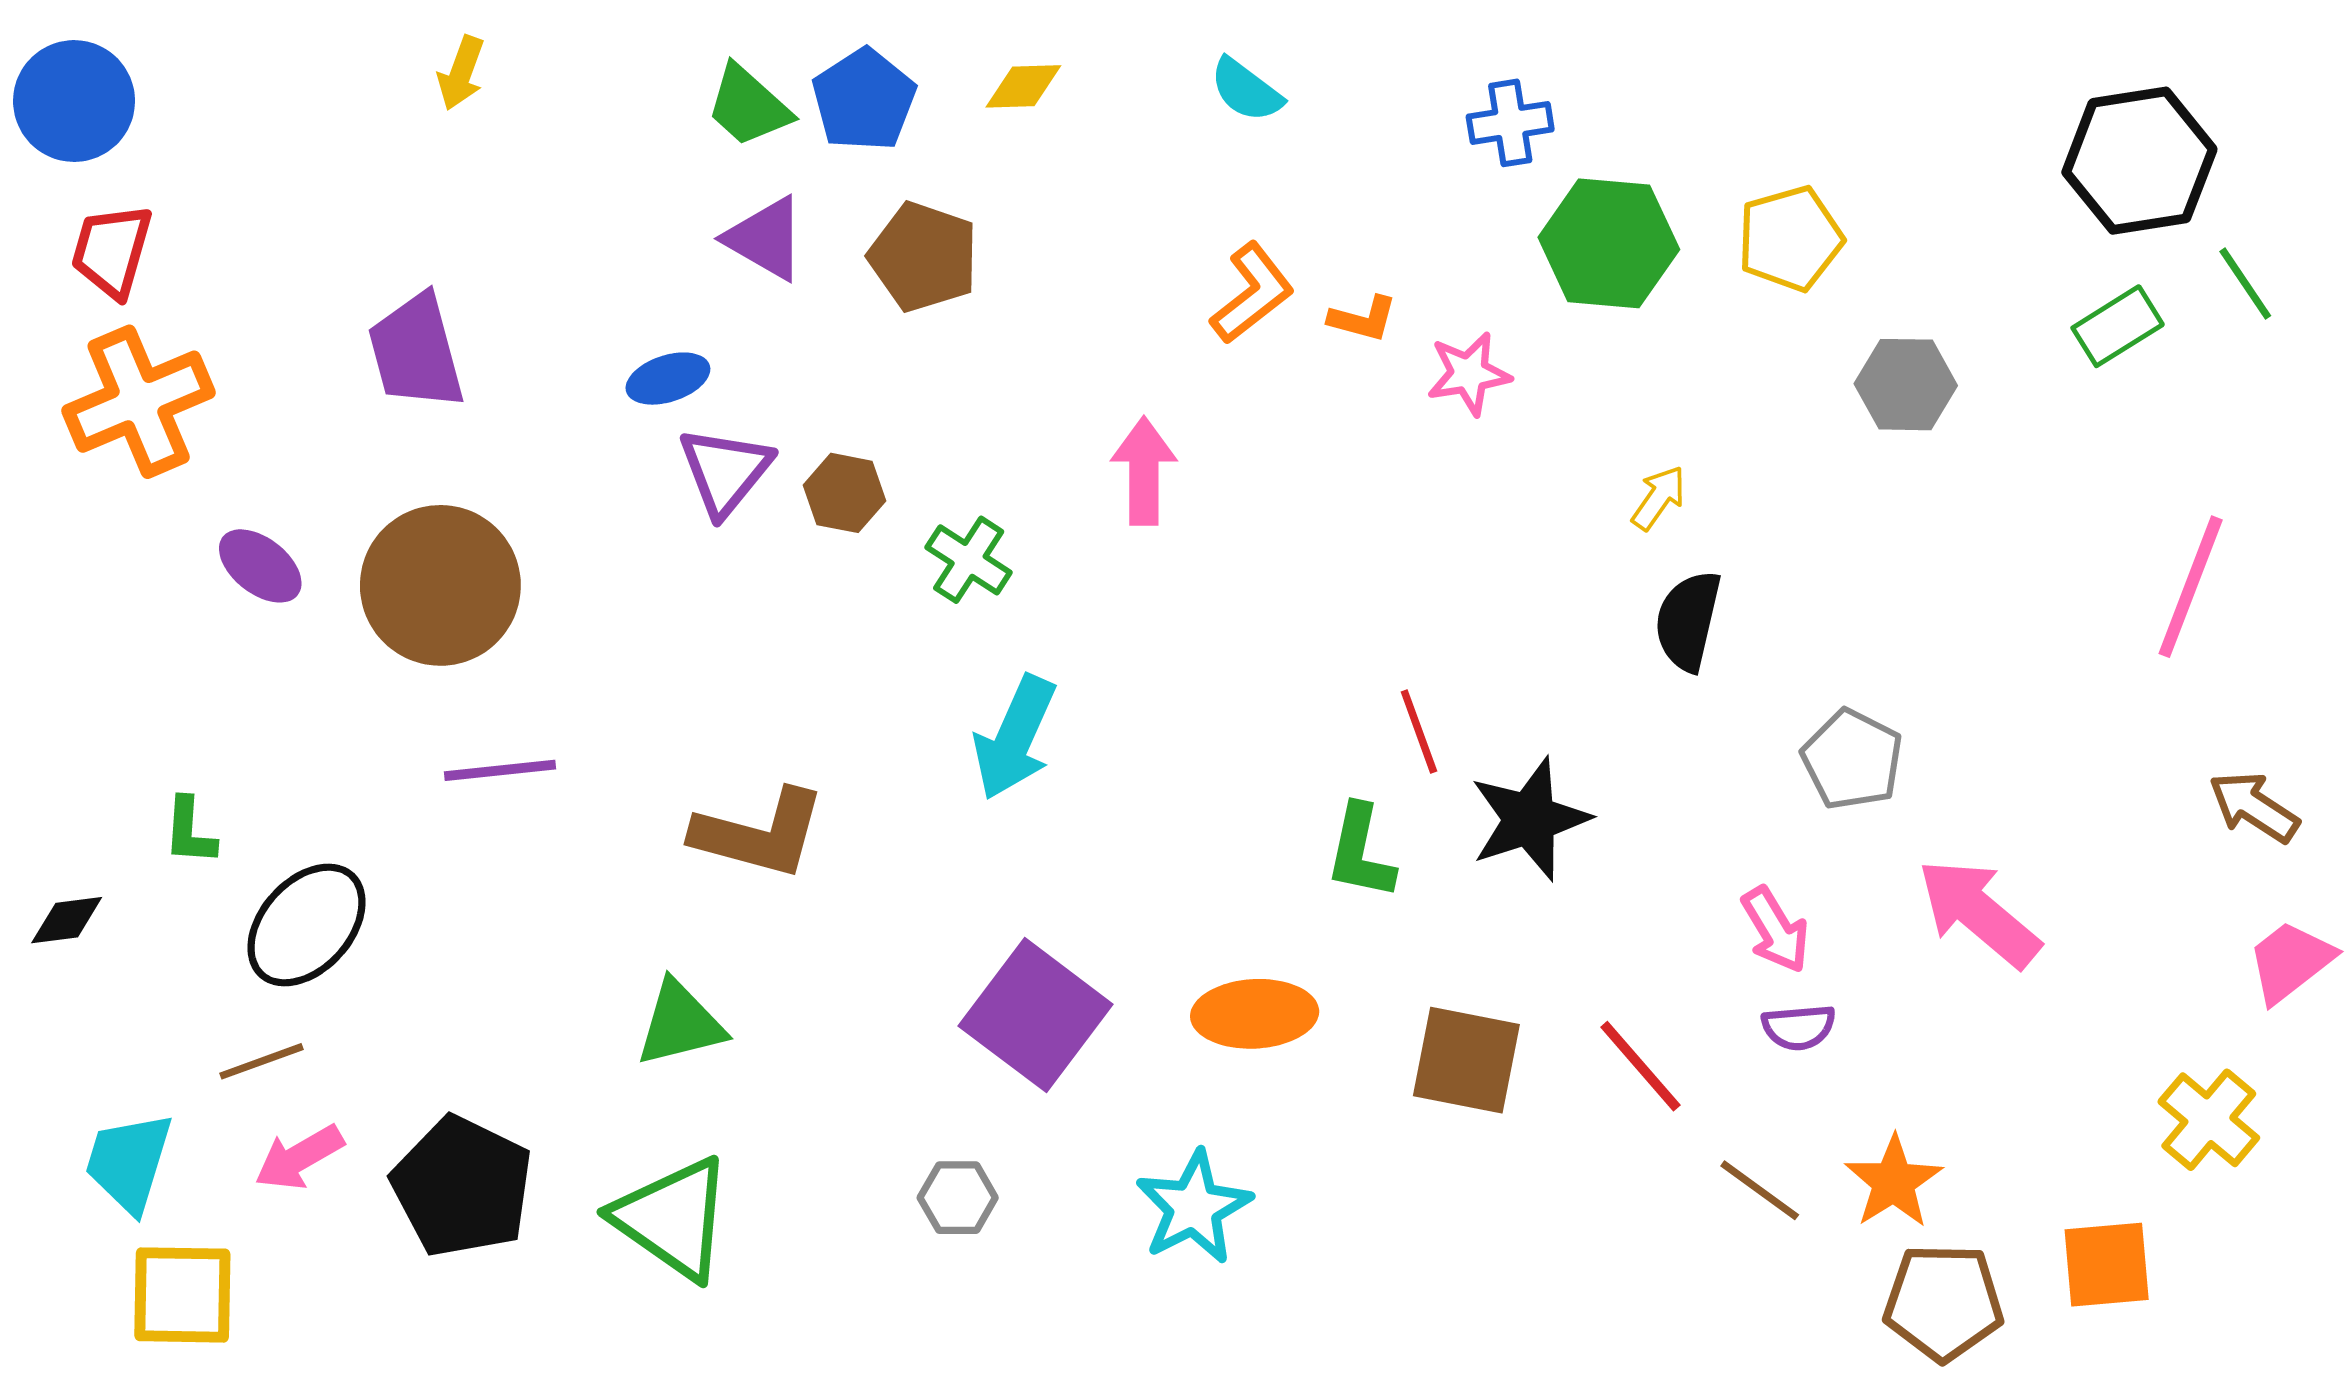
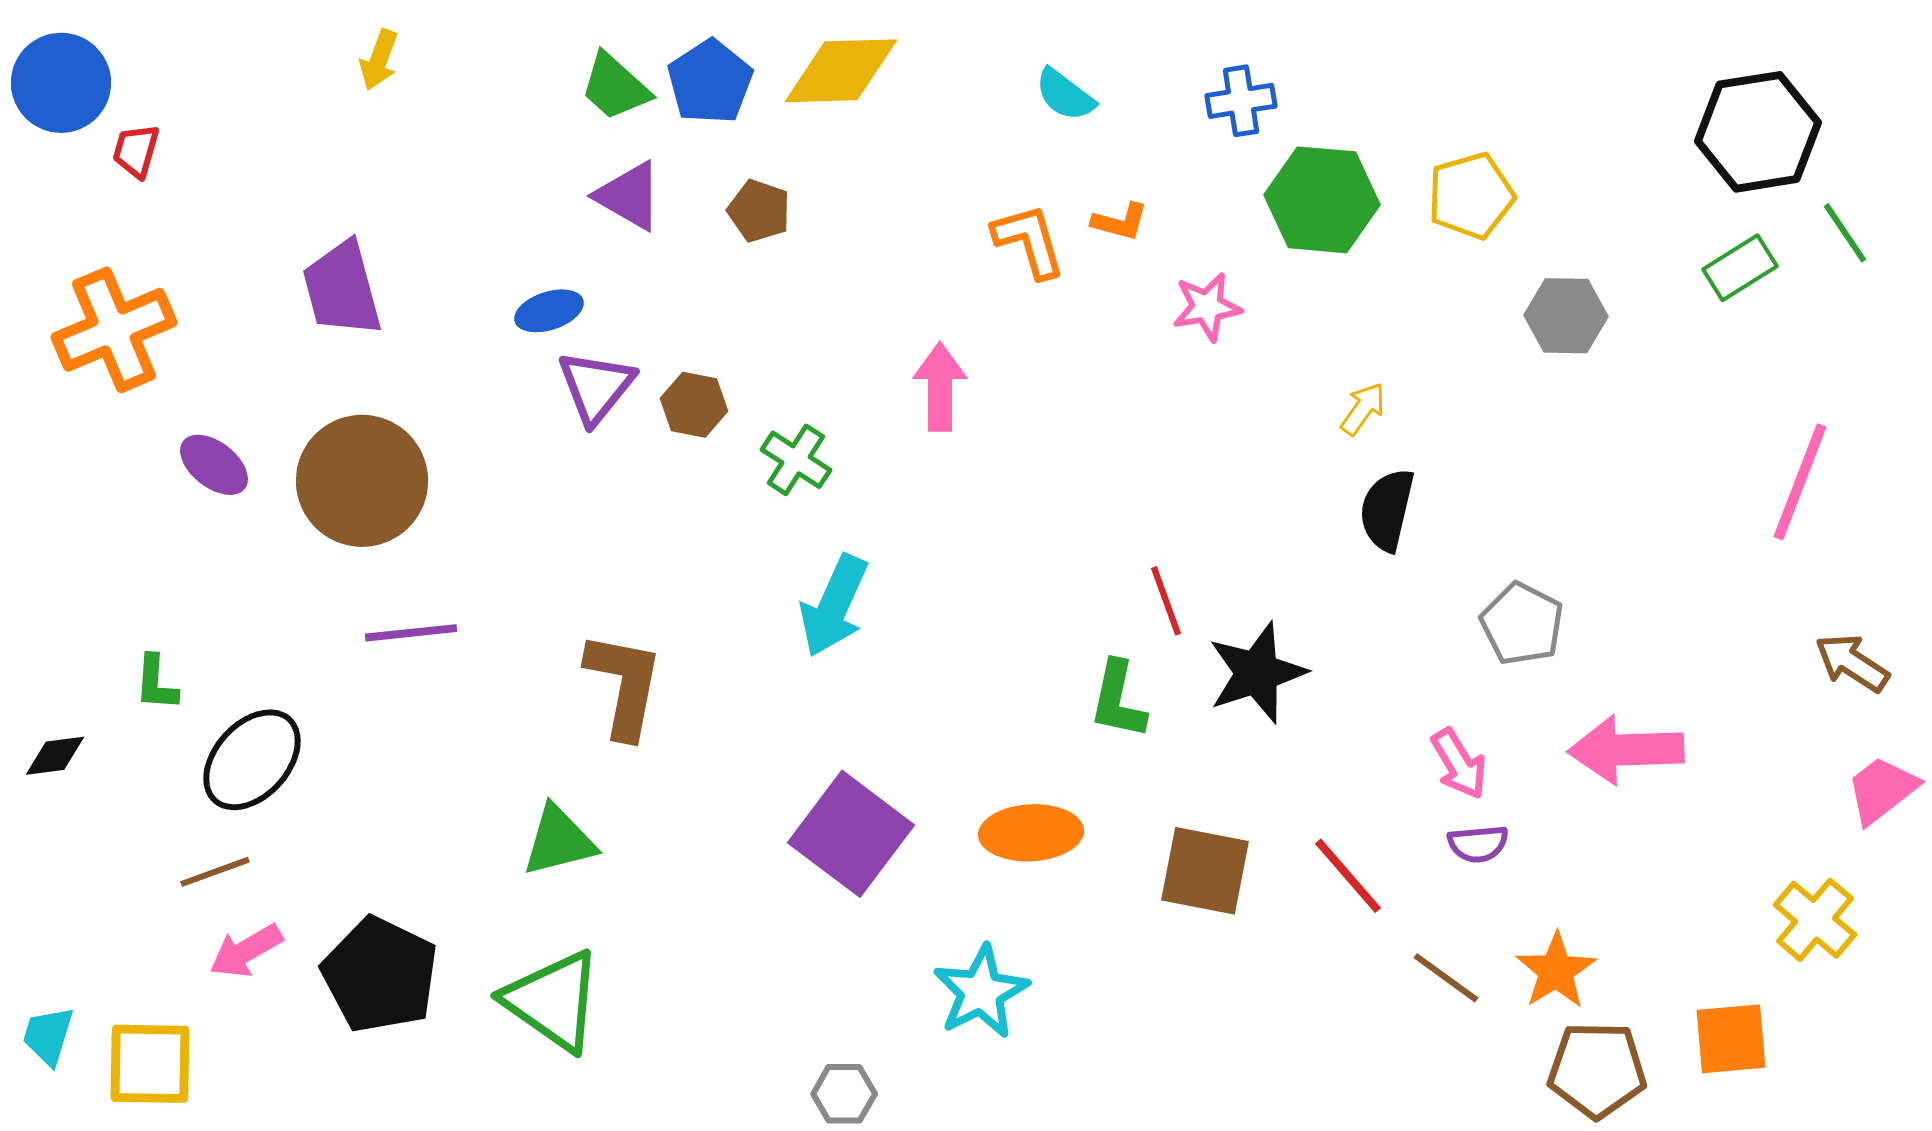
yellow diamond: (1023, 86) -> (841, 71), size x1.8
cyan semicircle: (1246, 90) -> (1065, 95), moved
red trapezoid: (112, 251) -> (136, 151), moved, size x0.7
brown pentagon: (924, 257) -> (759, 211), size x0.7
orange L-shape: (1252, 293) -> (1029, 241), turned -68
orange L-shape: (1363, 319) -> (1120, 222), moved
brown L-shape: (759, 834) -> (624, 685), turned -94
pink arrow: (1979, 913) -> (1626, 750), turned -42
cyan trapezoid: (129, 1162) -> (48, 1036), moved, size x0.7
gray hexagon: (958, 1198) -> (844, 1094), moved

